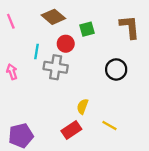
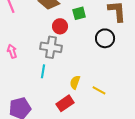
cyan line: (37, 52) -> (43, 71), moved
black circle: (116, 69) -> (105, 38), moved
yellow line: (109, 126) -> (99, 90), moved

